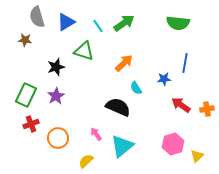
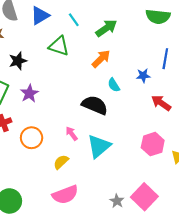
green arrow: (124, 23) -> (106, 28), moved
black star: (56, 67) -> (18, 61), moved

